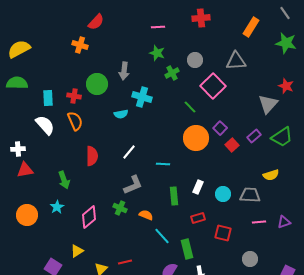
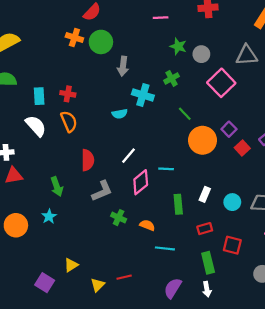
green star: (157, 53) -> (178, 46), moved
green cross: (172, 73) -> (172, 78), moved
green circle: (97, 84) -> (101, 42), moved
green line: (190, 107) -> (185, 114), moved
gray L-shape: (133, 185) -> (102, 191), moved
pink diamond: (89, 217) -> (141, 182), moved
cyan line: (162, 236) -> (165, 248), turned -42
green rectangle: (187, 249) -> (208, 263), moved

